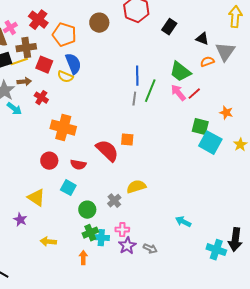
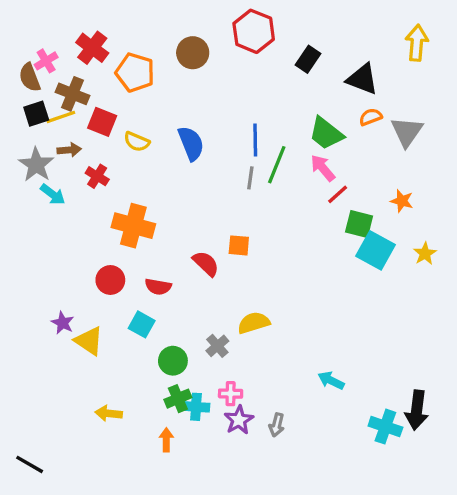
black triangle: (202, 39) -> (362, 79), size x1.5
brown cross: (26, 48) -> (72, 94), turned 30
gray triangle: (225, 52) -> (407, 132), moved
blue semicircle: (73, 64) -> (191, 143), moved
red line: (194, 94) -> (338, 194), moved
red semicircle: (107, 151) -> (206, 264), size x0.7
purple star: (20, 220) -> (63, 323), moved
gray arrow: (150, 249) -> (277, 425), turned 80

